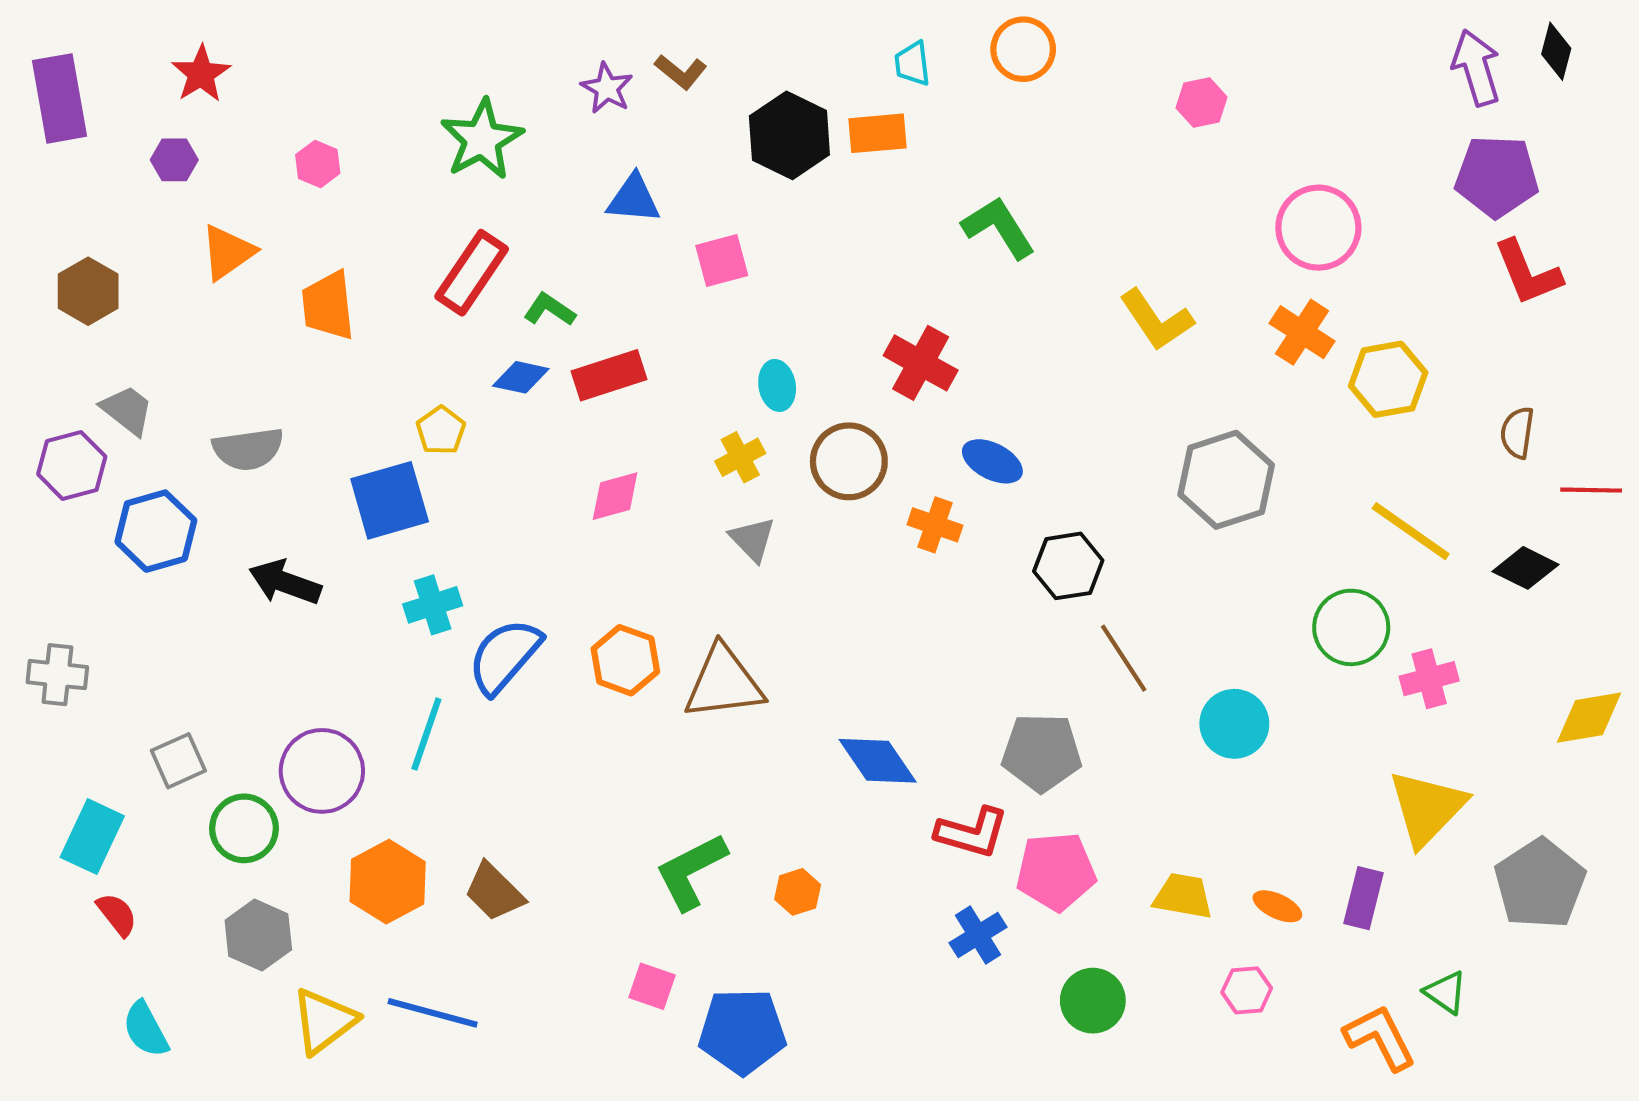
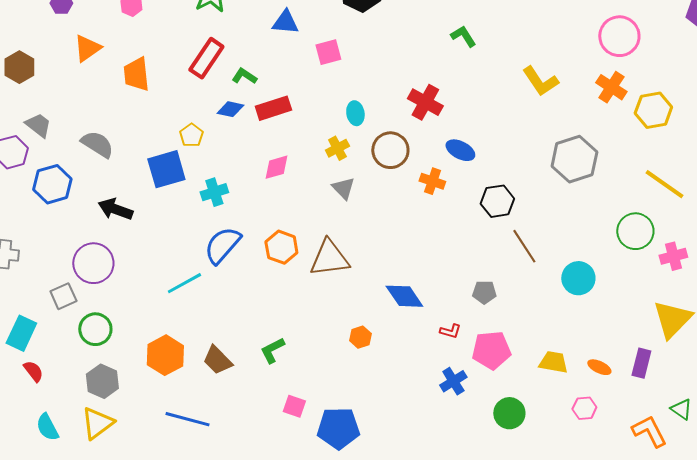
green L-shape: (999, 228) -> (463, 36), size x0.7
gray semicircle: (248, 449) -> (97, 144), turned -140
cyan cross: (433, 605) -> (214, 192), moved
cyan line: (426, 734) -> (184, 283), turned 42
gray pentagon: (1042, 753) -> (484, 292), size x0.6
purple circle: (322, 771) -> (93, 263), moved
red L-shape: (972, 832) -> (450, 331), size x0.6
green L-shape: (691, 871) -> (272, 350), moved, size x0.7
orange hexagon: (798, 892) -> (360, 337), moved
yellow triangle: (324, 1021) -> (97, 423), moved

